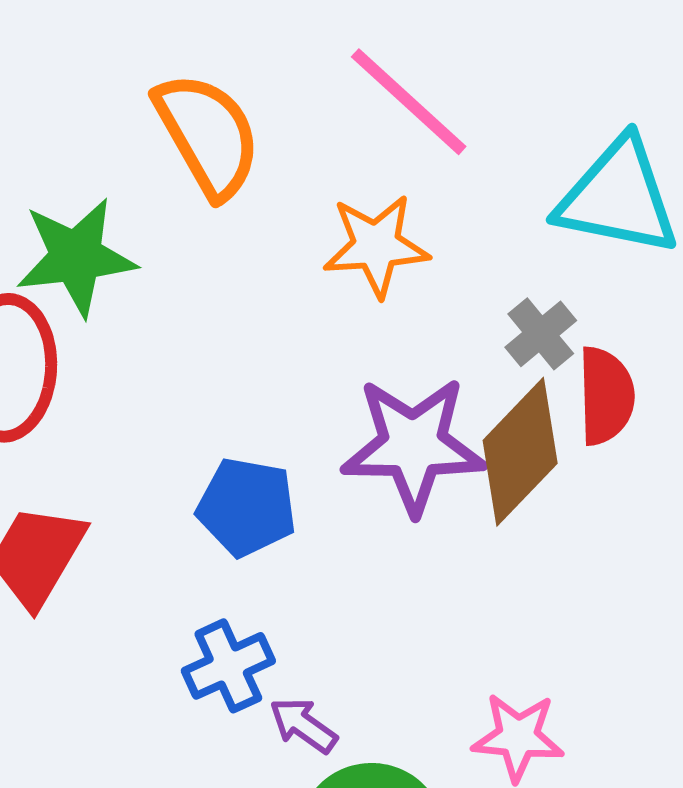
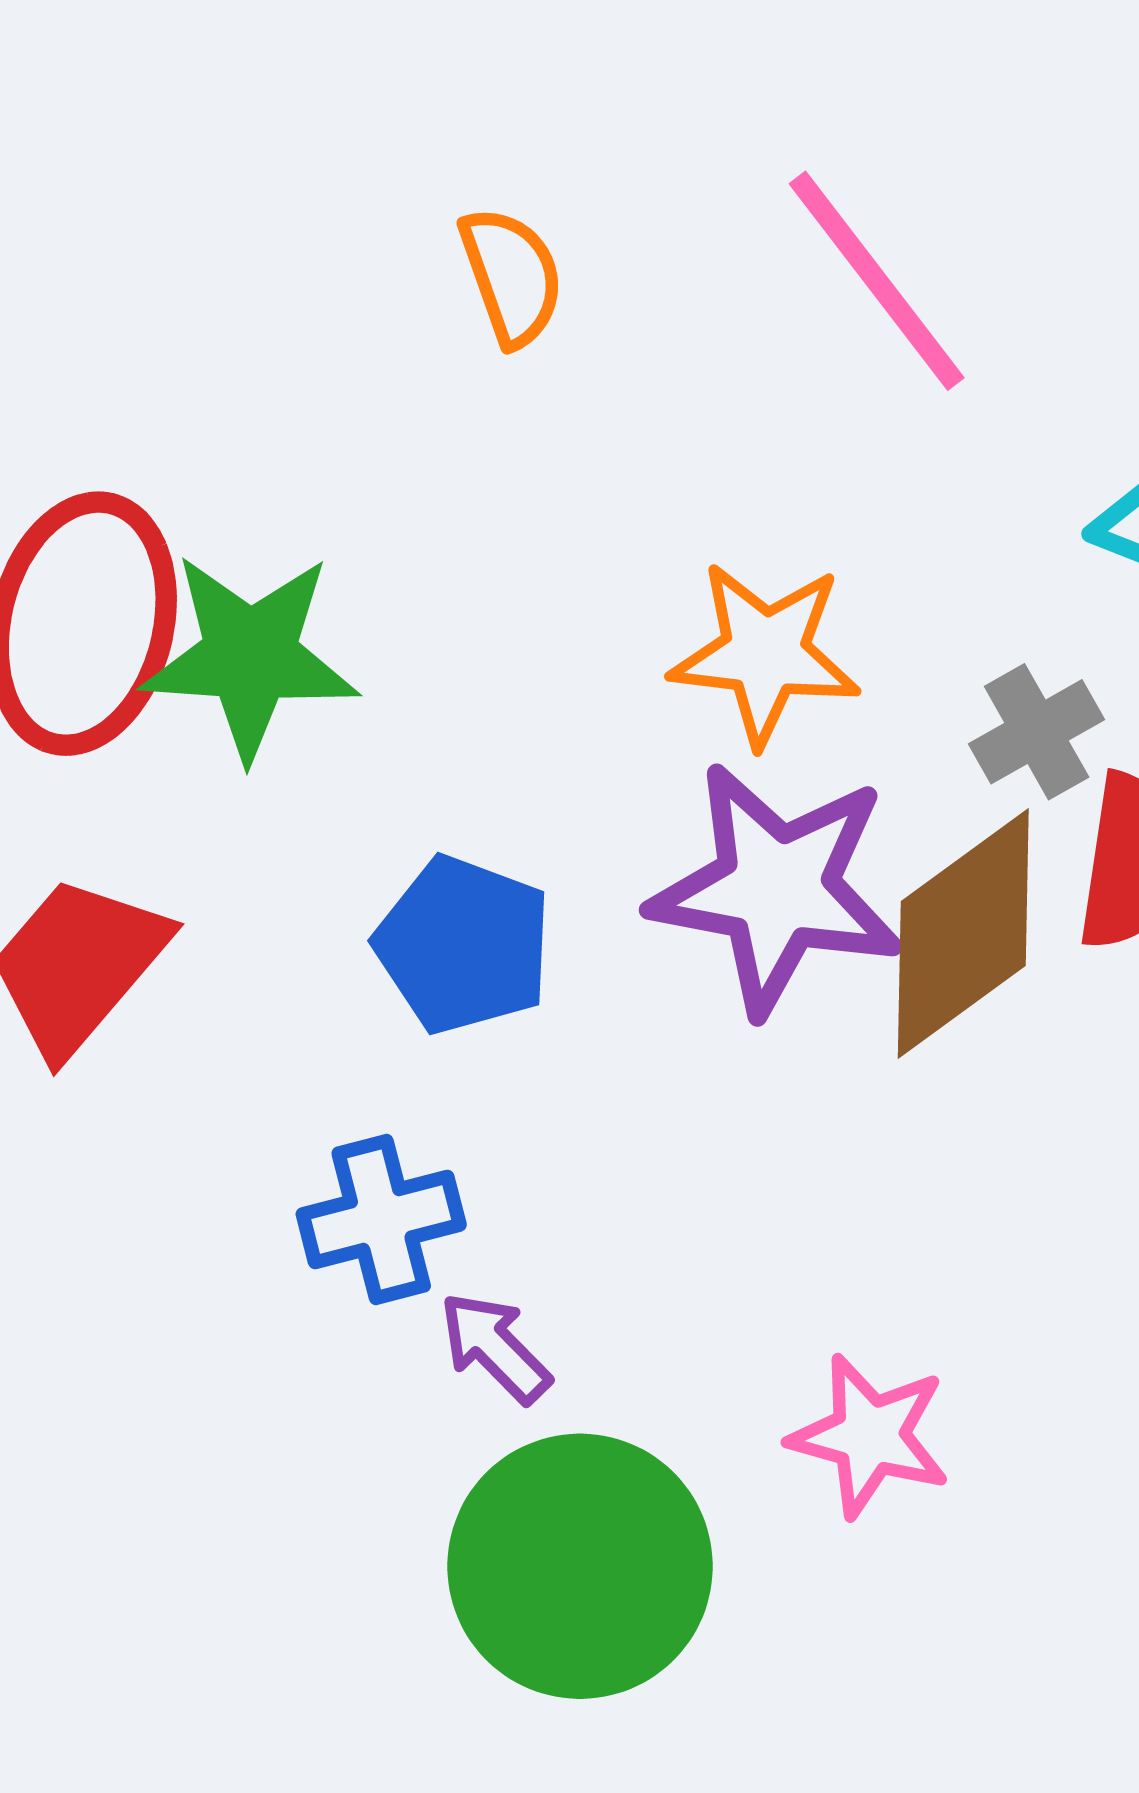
orange semicircle: (208, 135) -> (512, 276), size x0.6
orange star: (376, 246) -> (765, 653), moved
green star: (76, 257) -> (250, 656), moved

